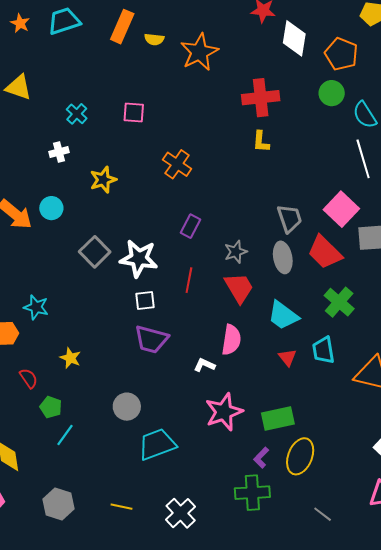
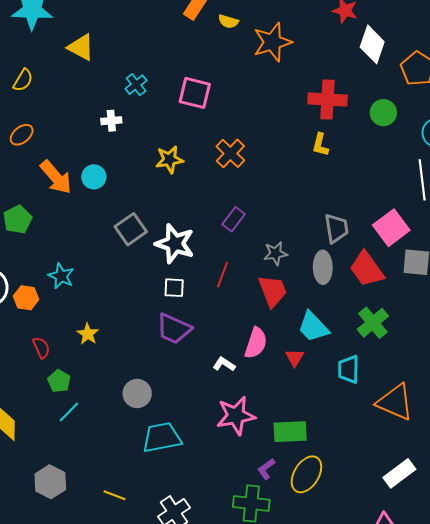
green circle: (332, 93) -> (383, 113), moved
pink square: (134, 112) -> (195, 93), size x1.4
yellow star: (103, 180) -> (169, 159), moved
red triangle: (287, 357) -> (295, 358), moved

